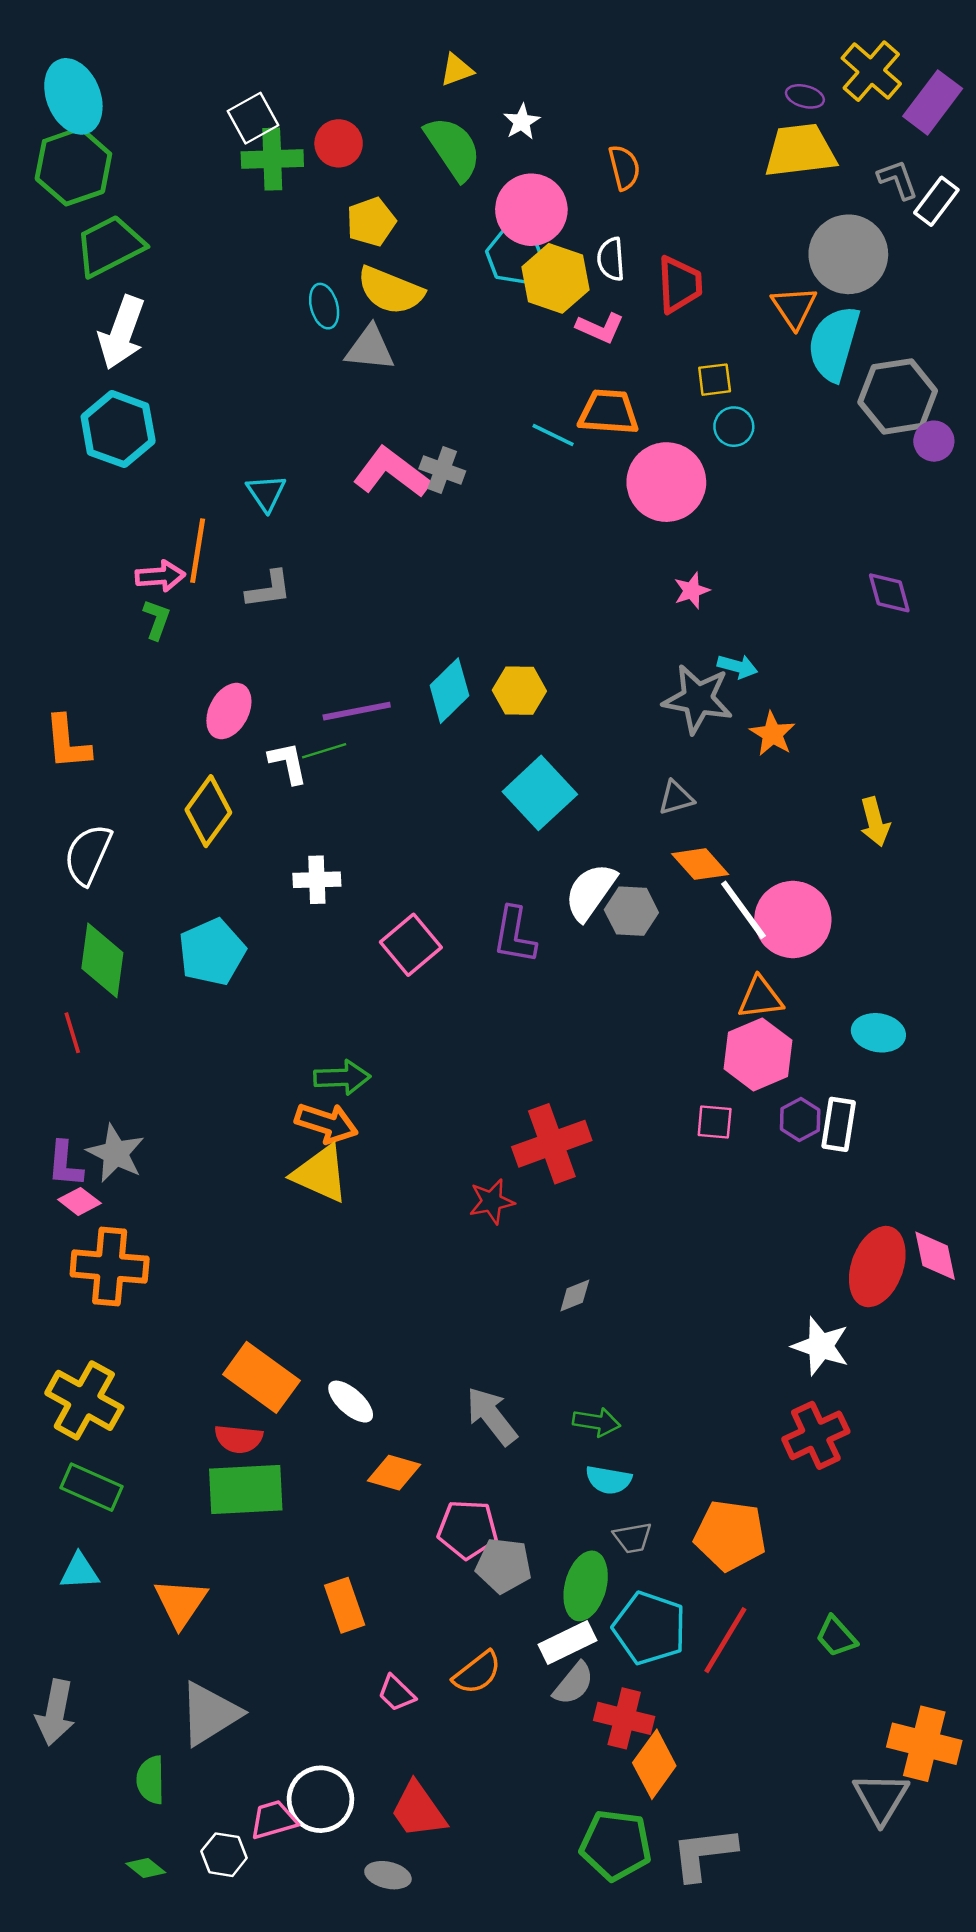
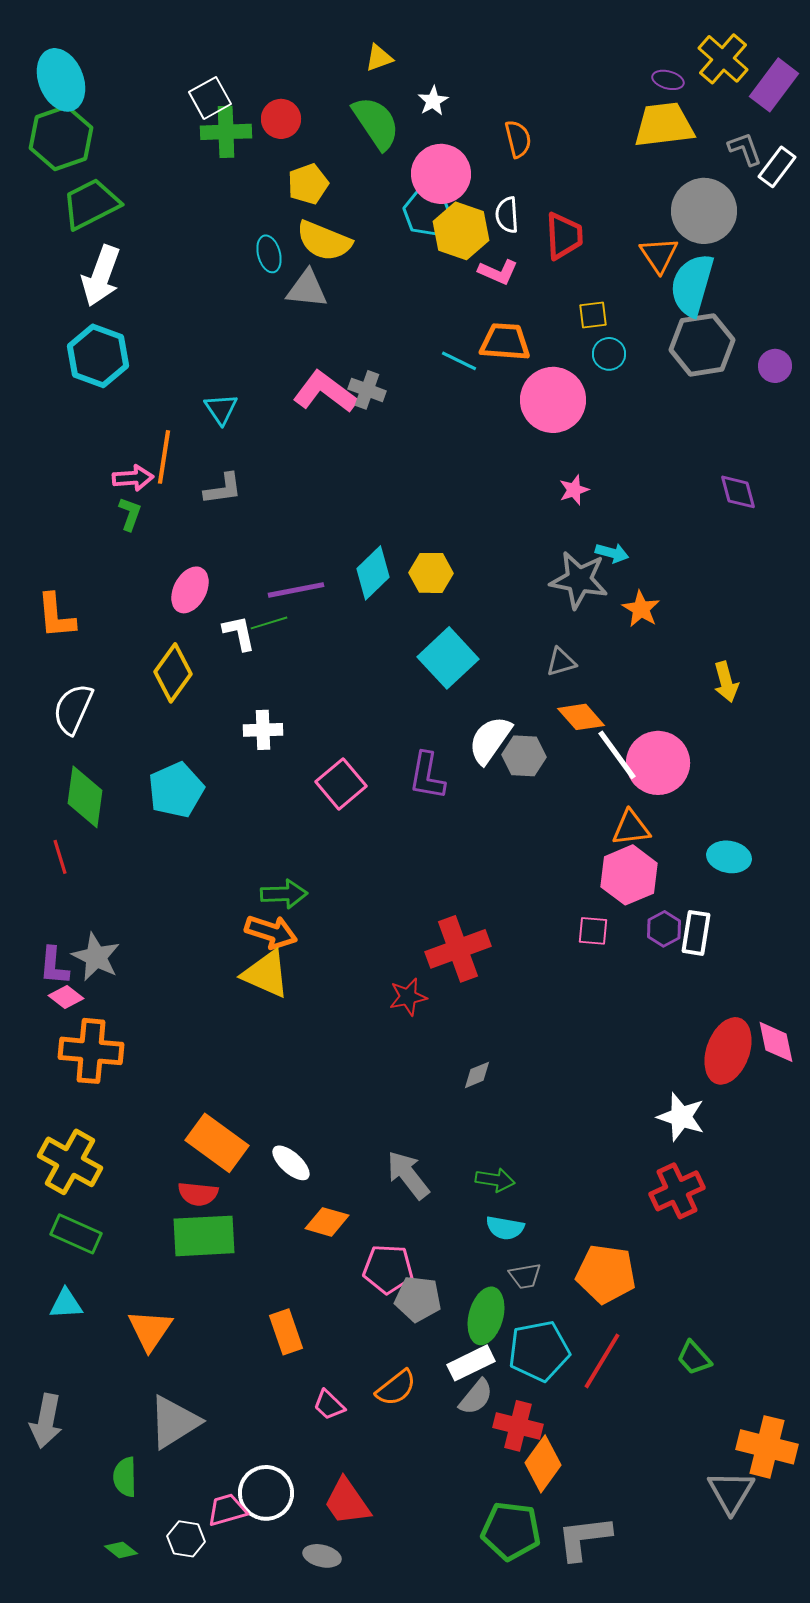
gray hexagon: (898, 396) -> (702, 345), moved
cyan pentagon: (649, 1628) -> (539, 1351), turned -30

